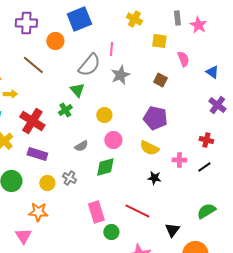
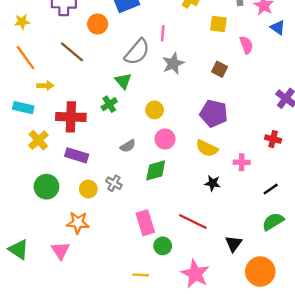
blue triangle: (212, 72) -> (278, 27), moved
red cross: (32, 121) -> (71, 117), turned -30
black line: (204, 167) -> (271, 189), moved

